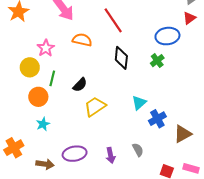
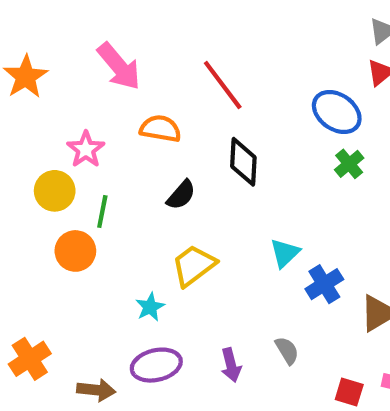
blue ellipse: (167, 36) -> (337, 112), turned 45
green cross: (157, 61) -> (349, 164), moved
black semicircle: (80, 85) -> (181, 195), moved
cyan star: (43, 124) -> (150, 307), moved

